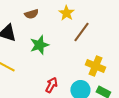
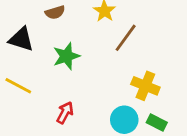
red arrow: (51, 85) -> (65, 113), moved

